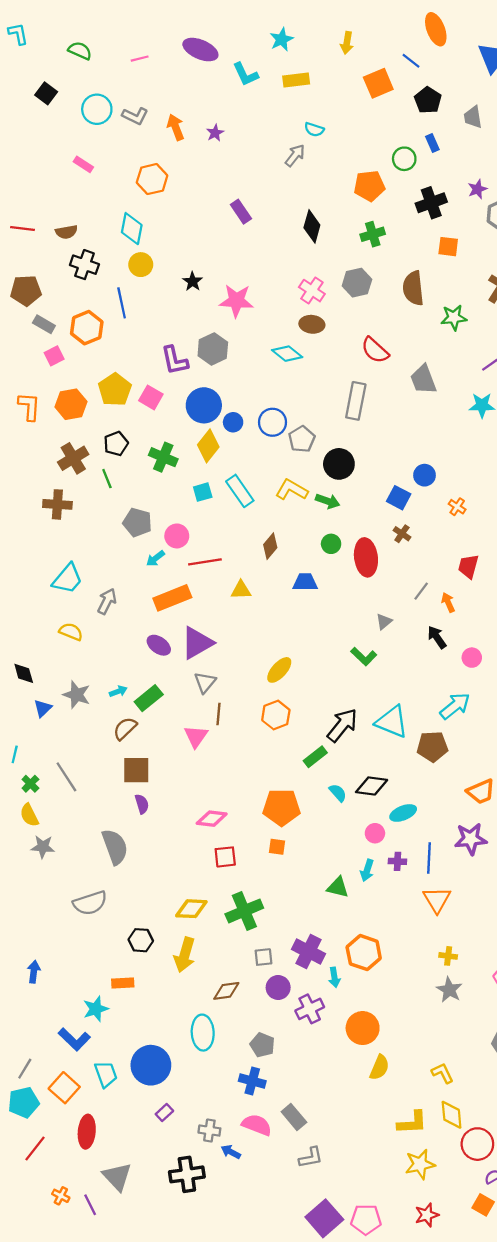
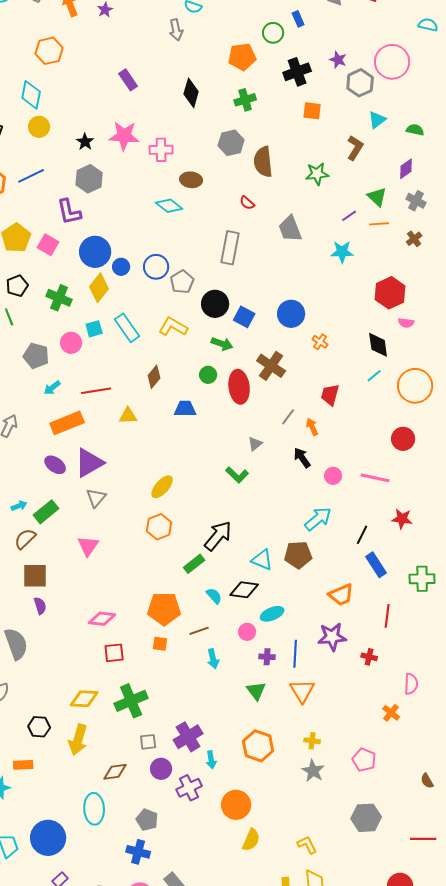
gray arrow: (295, 155) -> (176, 30), turned 130
purple star: (477, 189) -> (338, 60), turned -30
brown semicircle: (413, 288) -> (263, 162), moved
pink cross: (312, 291) -> (161, 150), moved, turned -35
pink star: (236, 301) -> (124, 136), moved
blue line: (122, 303) -> (31, 176), moved, turned 76
gray hexagon: (213, 349) -> (89, 179), moved
red semicircle: (375, 350) -> (247, 203), size x0.6
blue circle: (425, 475) -> (291, 314), size x1.4
blue square: (399, 498) -> (244, 317), moved
green arrow: (328, 501) -> (222, 344), moved
brown cross: (402, 534) -> (271, 366), size x1.8
pink circle: (177, 536) -> (71, 343), moved
brown line: (218, 714) -> (199, 631), moved, turned 66
cyan triangle: (392, 722) -> (262, 560), moved, size x0.7
cyan arrow: (367, 870) -> (213, 659), moved, turned -30
green triangle: (338, 887) -> (256, 691), moved, turned 40
purple cross: (309, 951) -> (188, 737), turned 32
orange hexagon: (364, 953) -> (258, 746), moved

